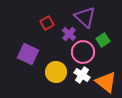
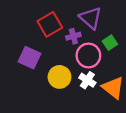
red square: (47, 23) -> (50, 24), size x1.6
purple cross: (69, 34) -> (73, 36), turned 32

